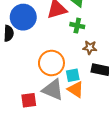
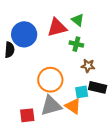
cyan square: (73, 75) -> (82, 92), moved
gray triangle: (53, 90) -> (51, 106), turned -40

